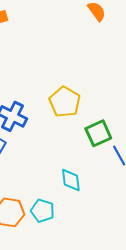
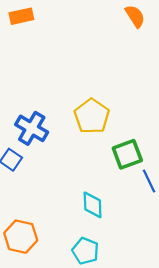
cyan pentagon: (43, 211) -> (85, 251), moved

